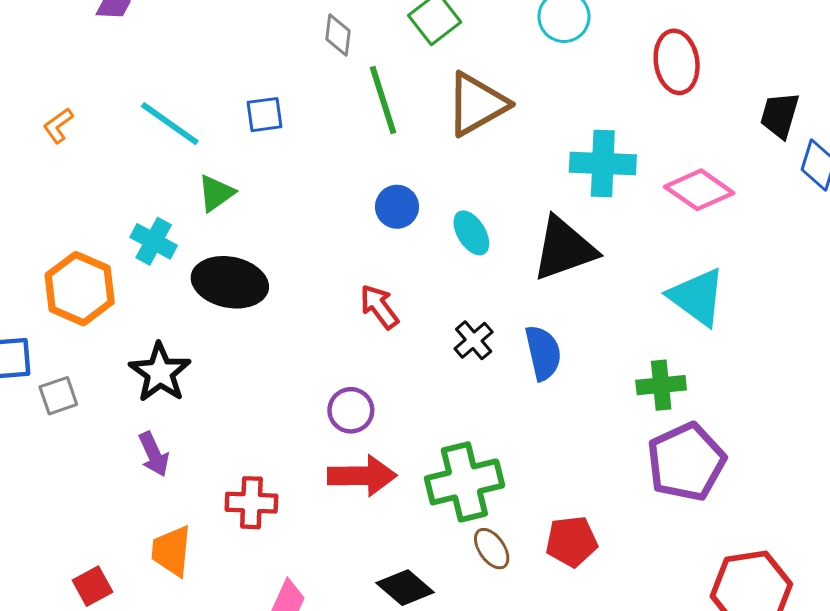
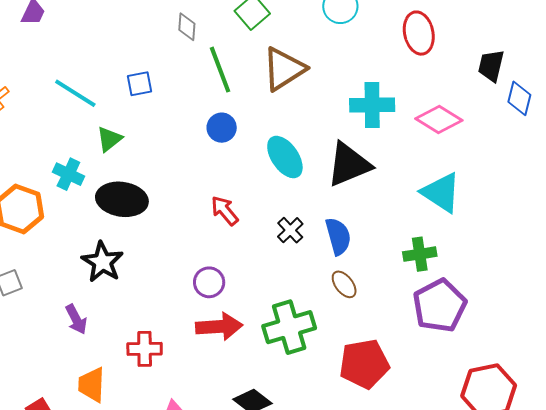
blue circle: (397, 207) -> (222, 128), moved
cyan ellipse: (471, 233) -> (285, 157), size x1.4
black star: (160, 372) -> (103, 262), moved
red pentagon: (572, 541) -> (364, 364), size x1.4
brown ellipse: (492, 549) -> (344, 284), moved

